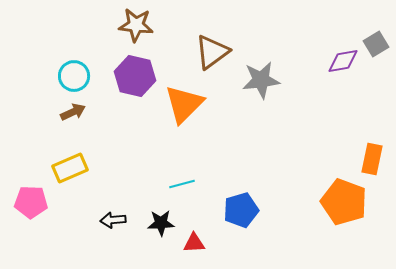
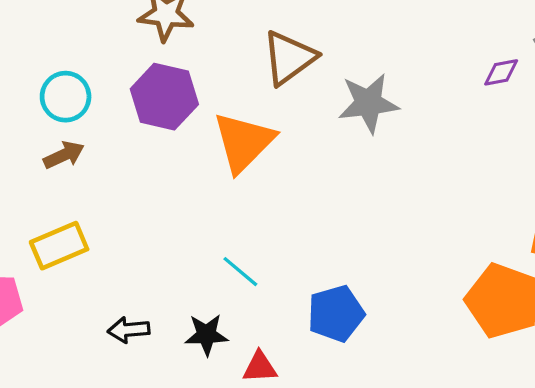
purple diamond: (343, 61) -> (501, 72), size x0.7
cyan line: (182, 184) -> (240, 272), turned 55

